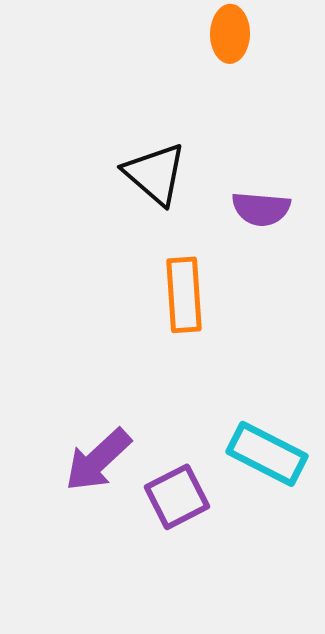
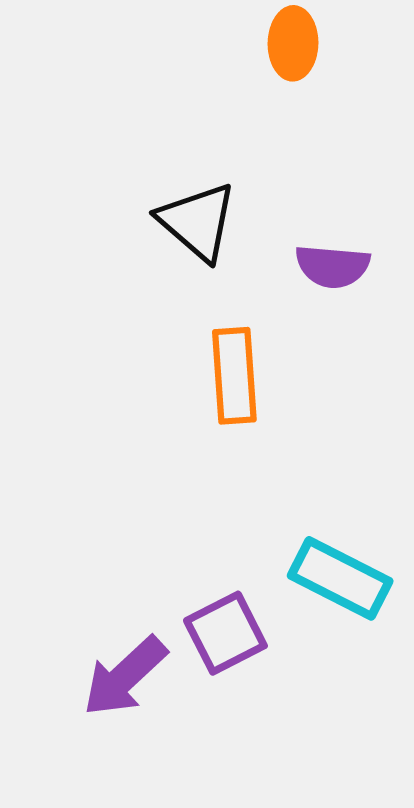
purple arrow: (98, 460) -> (125, 676), moved

